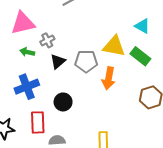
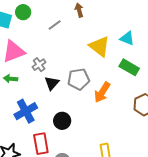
yellow triangle: (114, 46) -> (99, 46), moved, turned 35
green arrow: (27, 52) -> (11, 79), moved
orange arrow: (109, 78) -> (102, 92), turned 30

